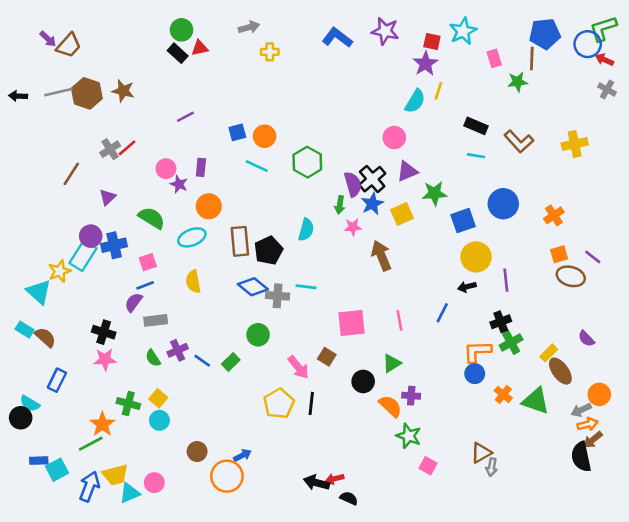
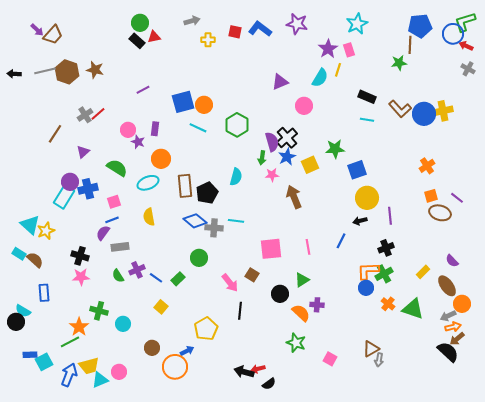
red square: (432, 42) -> (235, 32), moved
pink rectangle: (494, 58) -> (349, 50), moved
blue square: (237, 132) -> (183, 102), size x1.6
purple triangle: (407, 171) -> (280, 82), moved
blue circle: (503, 204) -> (424, 114), moved
yellow star: (60, 271) -> (46, 231), moved
green cross: (511, 343) -> (384, 274), moved
brown ellipse: (560, 371) -> (447, 286), moved
blue rectangle: (57, 380) -> (44, 293), turned -30
yellow square: (158, 398) -> (161, 307), moved
yellow pentagon: (279, 403) -> (206, 329), moved
green star: (409, 436) -> (296, 343), moved
black semicircle: (581, 457) -> (448, 352), turned 145
black semicircle: (349, 498) -> (269, 384), turned 120

